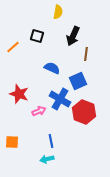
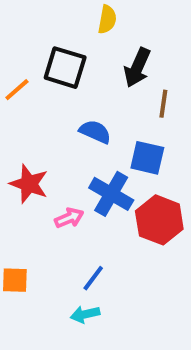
black square: (37, 36) -> (65, 68), size x1.5
blue square: (78, 81) -> (147, 158), turned 36
blue line: (51, 141) -> (93, 278), turned 48

